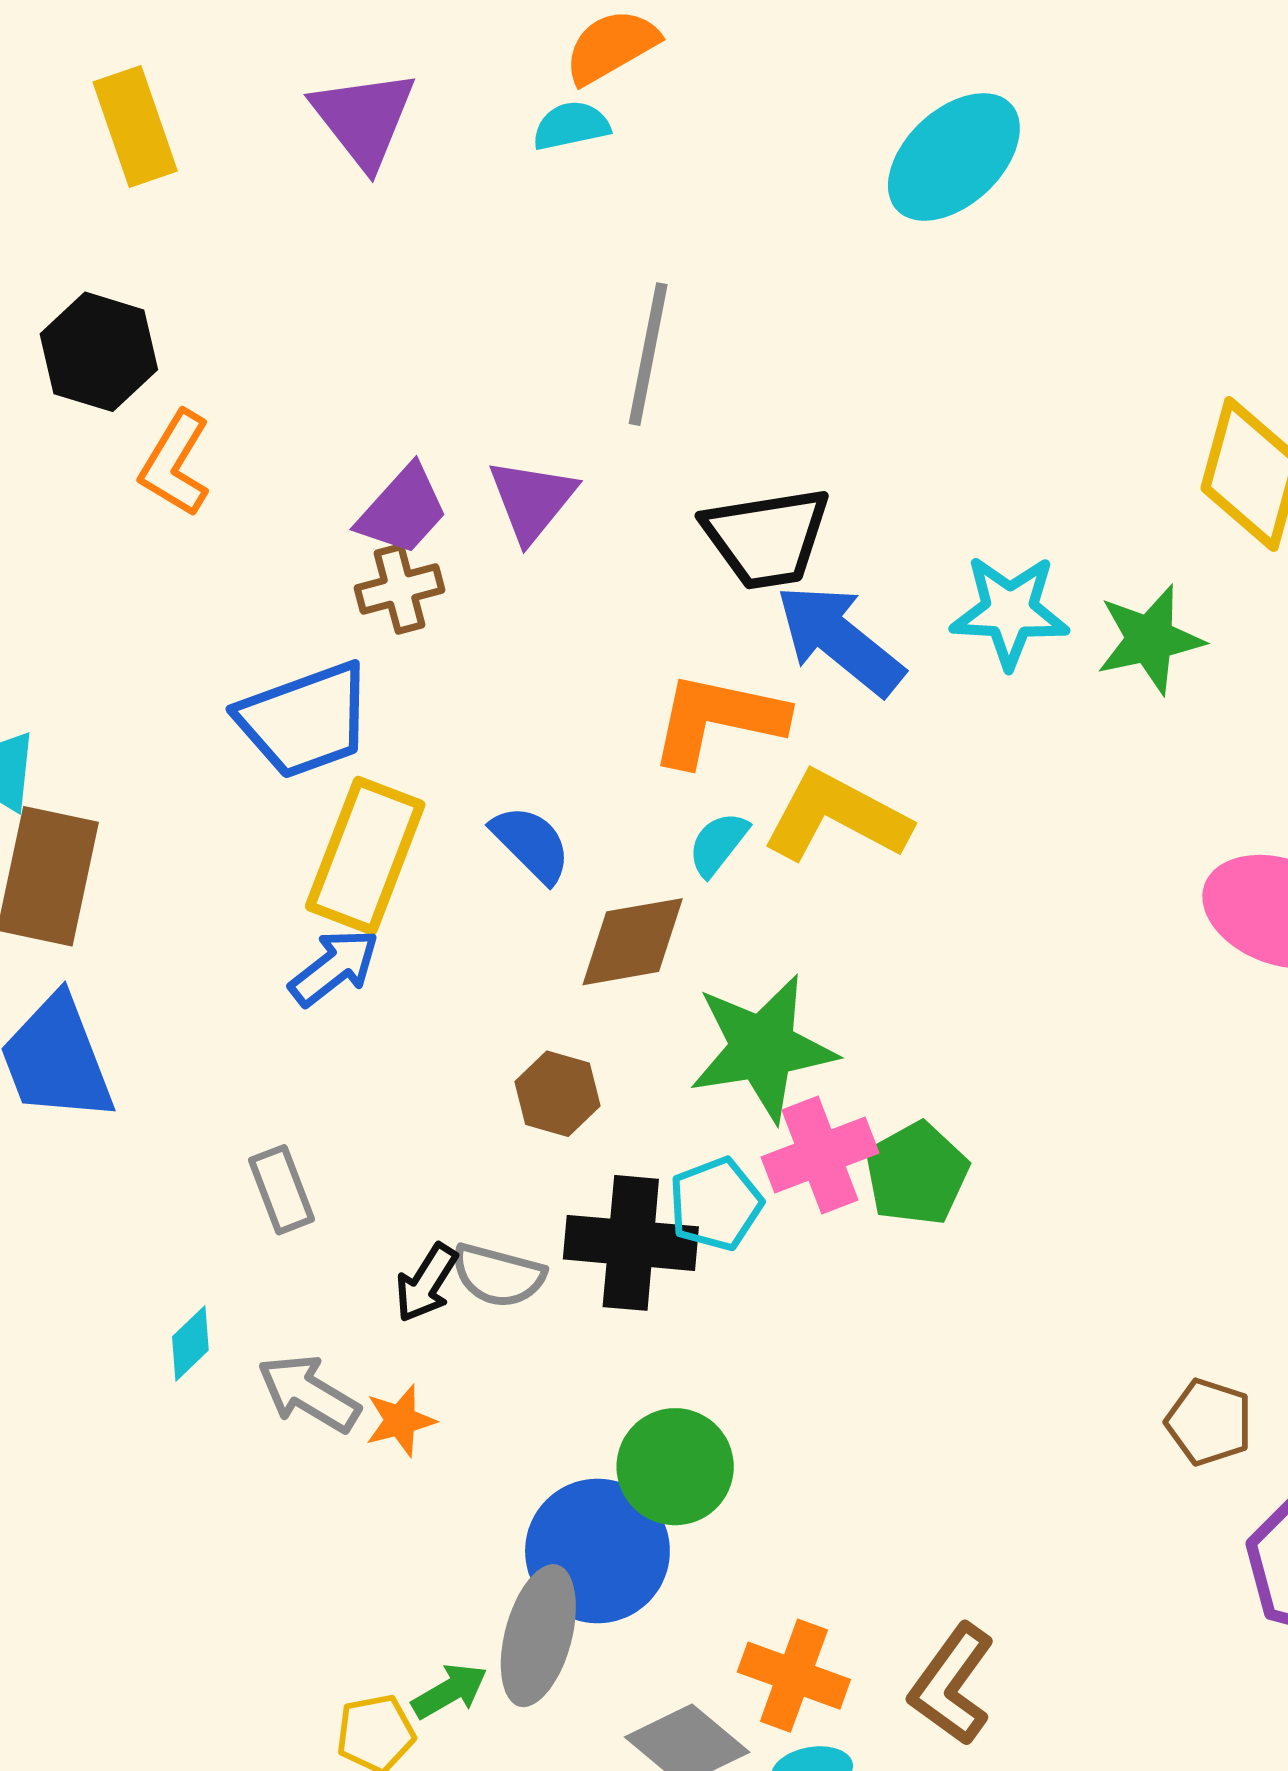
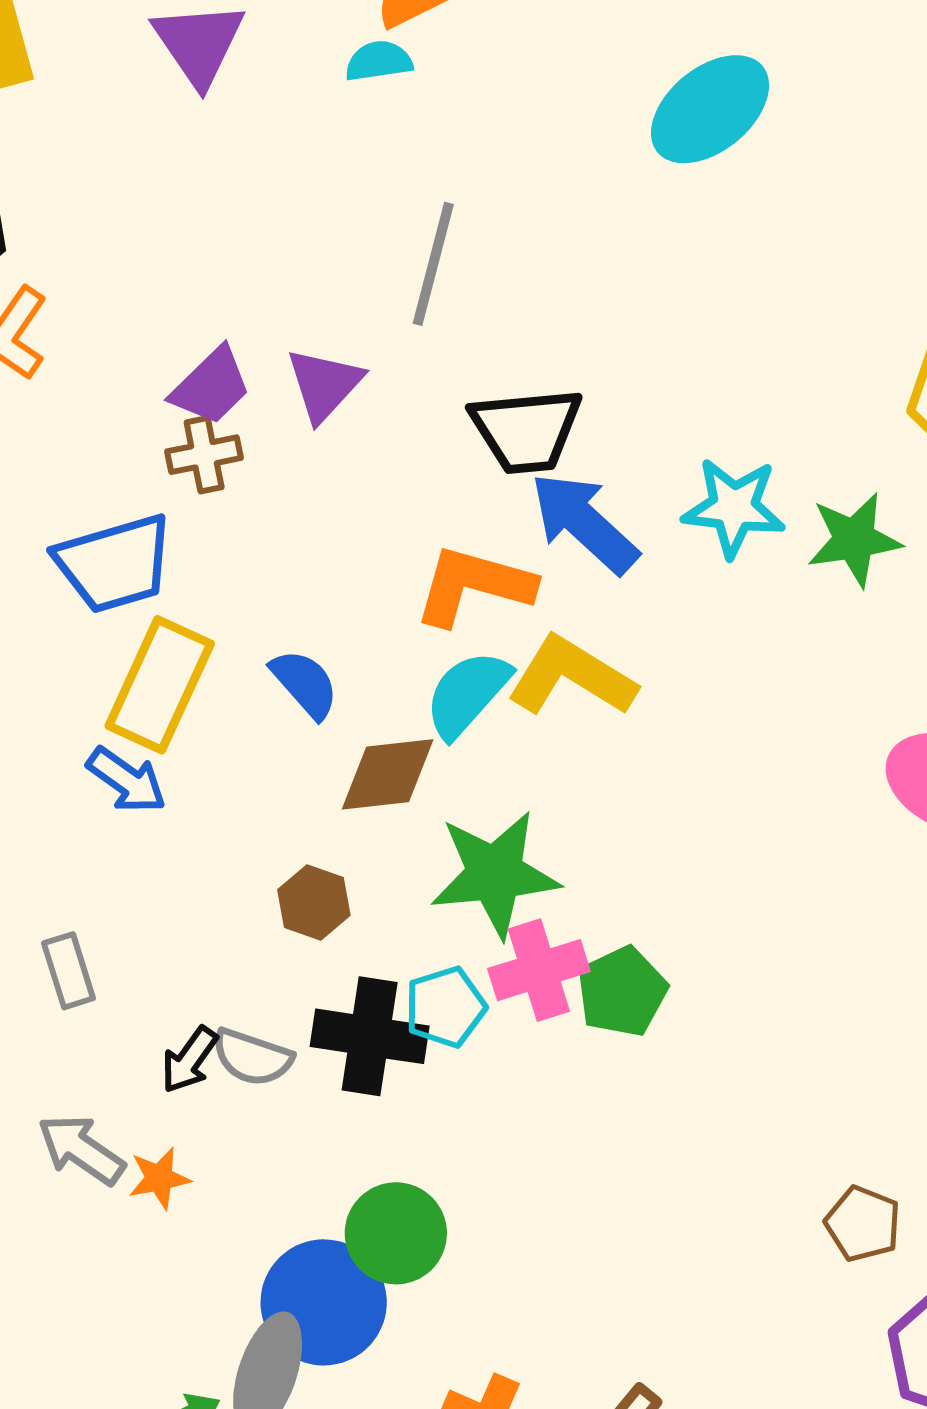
cyan semicircle: (718, 844) -> (467, 694), size x1.6
blue arrow: (334, 967) -> (127, 780), turned 70

